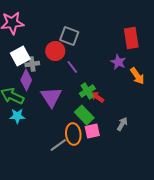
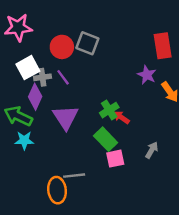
red circle: (55, 51) -> (62, 47), moved
purple line: (72, 67) -> (63, 77), moved
orange ellipse: (73, 134) -> (57, 190), moved
gray line: (58, 145) -> (74, 176), turned 30

